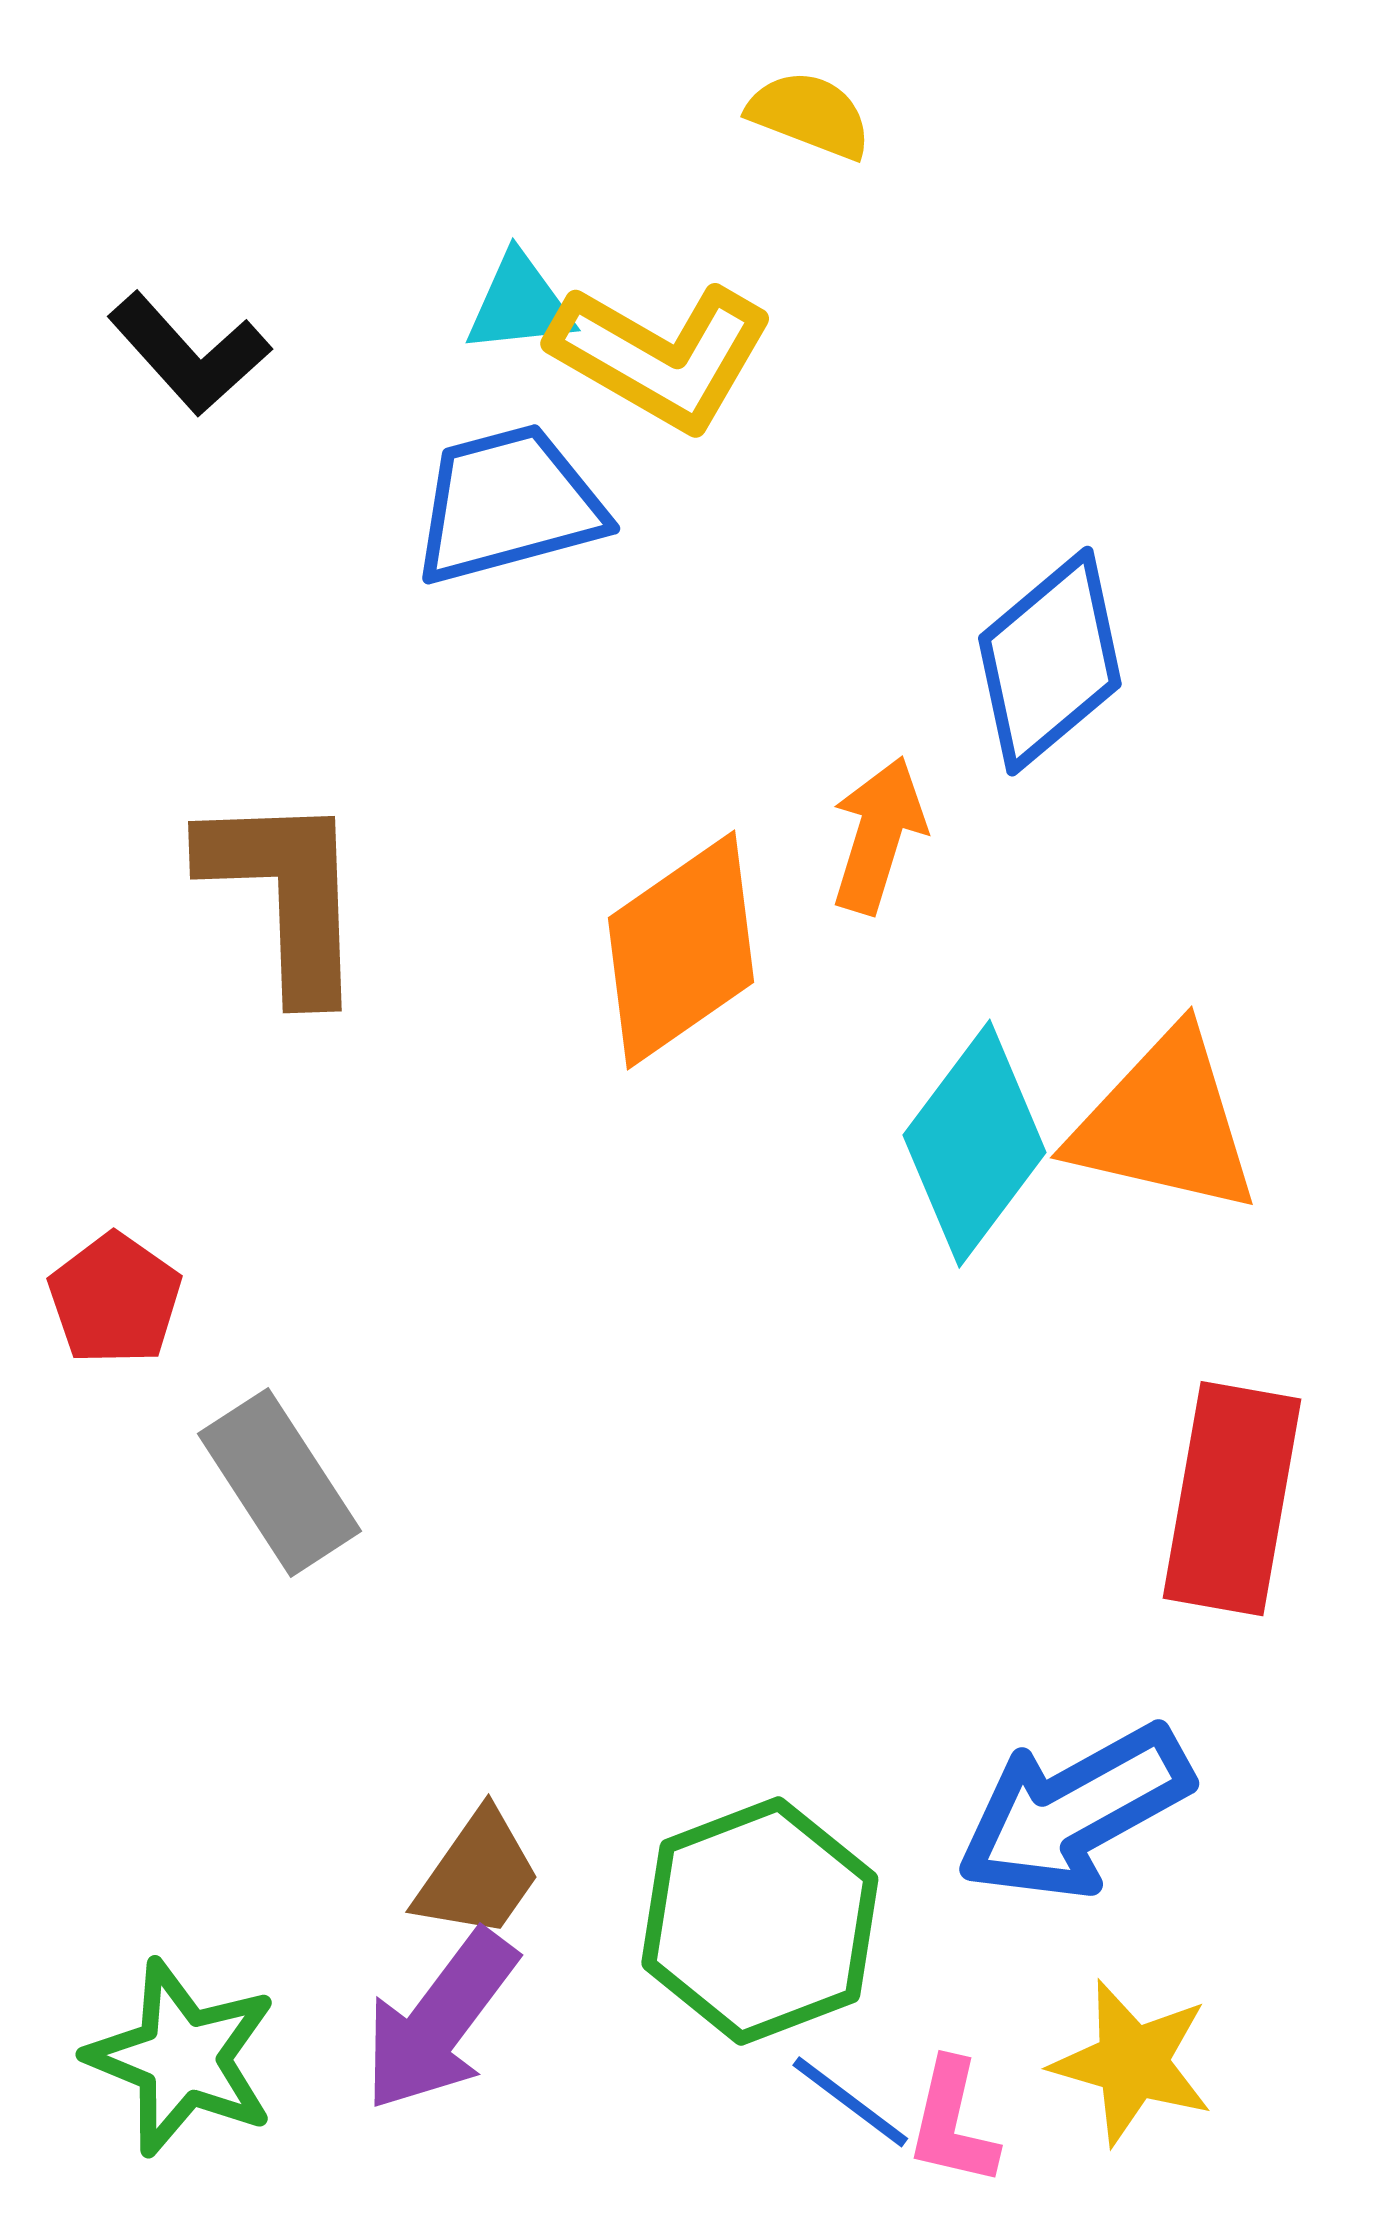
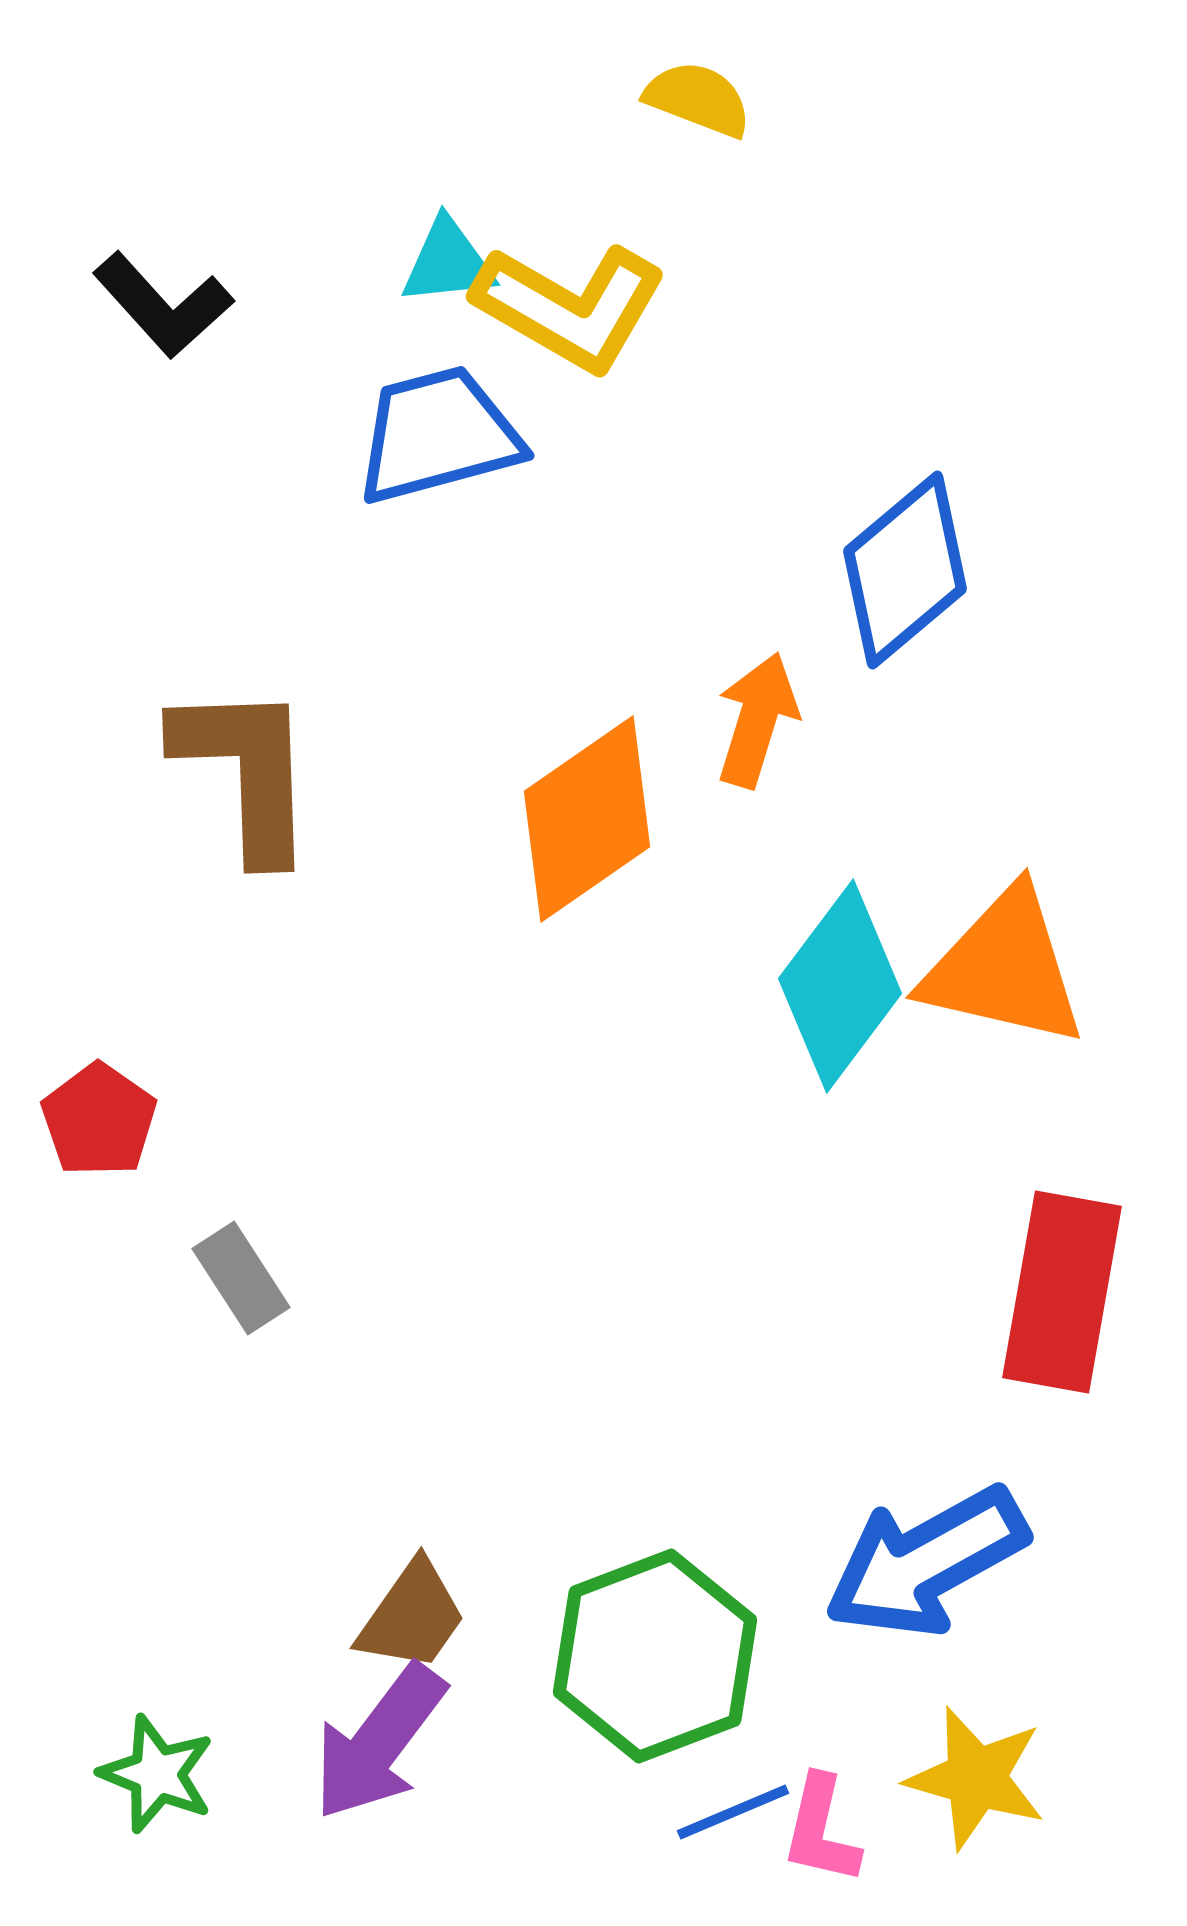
gray rectangle: (280, 1482) -> (241, 1278), size x0.7
green star: (182, 2058) -> (157, 1774), size x0.7
blue line: (850, 2102) -> (733, 1812), turned -60

